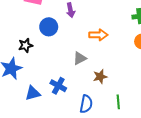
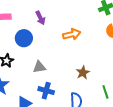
gray triangle: (80, 58) -> (39, 67), moved, turned 32

